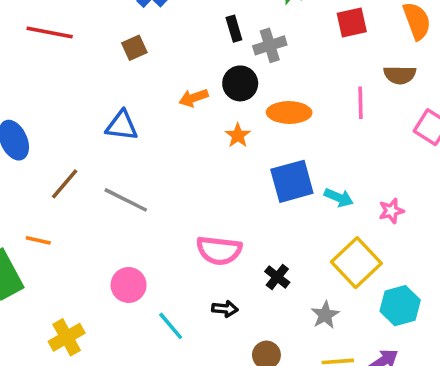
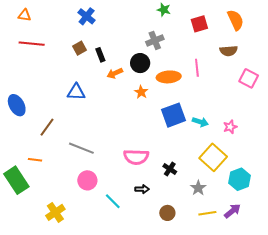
black rectangle: (234, 29) -> (100, 55), moved
pink line: (361, 103) -> (197, 68), moved
gray line: (126, 200) -> (81, 148), moved

